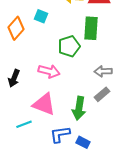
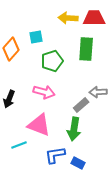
cyan square: (41, 16) -> (36, 37), turned -32
green pentagon: (69, 46) -> (52, 61), moved
gray rectangle: (102, 94) -> (81, 105), moved

